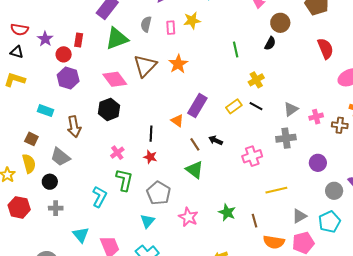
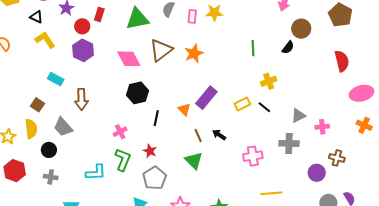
yellow L-shape: (15, 80) -> (45, 40), moved, turned 30
black hexagon: (109, 109) -> (138, 93), moved
brown cross: (340, 125) -> (337, 158), moved
red star: (150, 157) -> (150, 151), moved
cyan L-shape: (99, 197) -> (96, 172), turned 50

